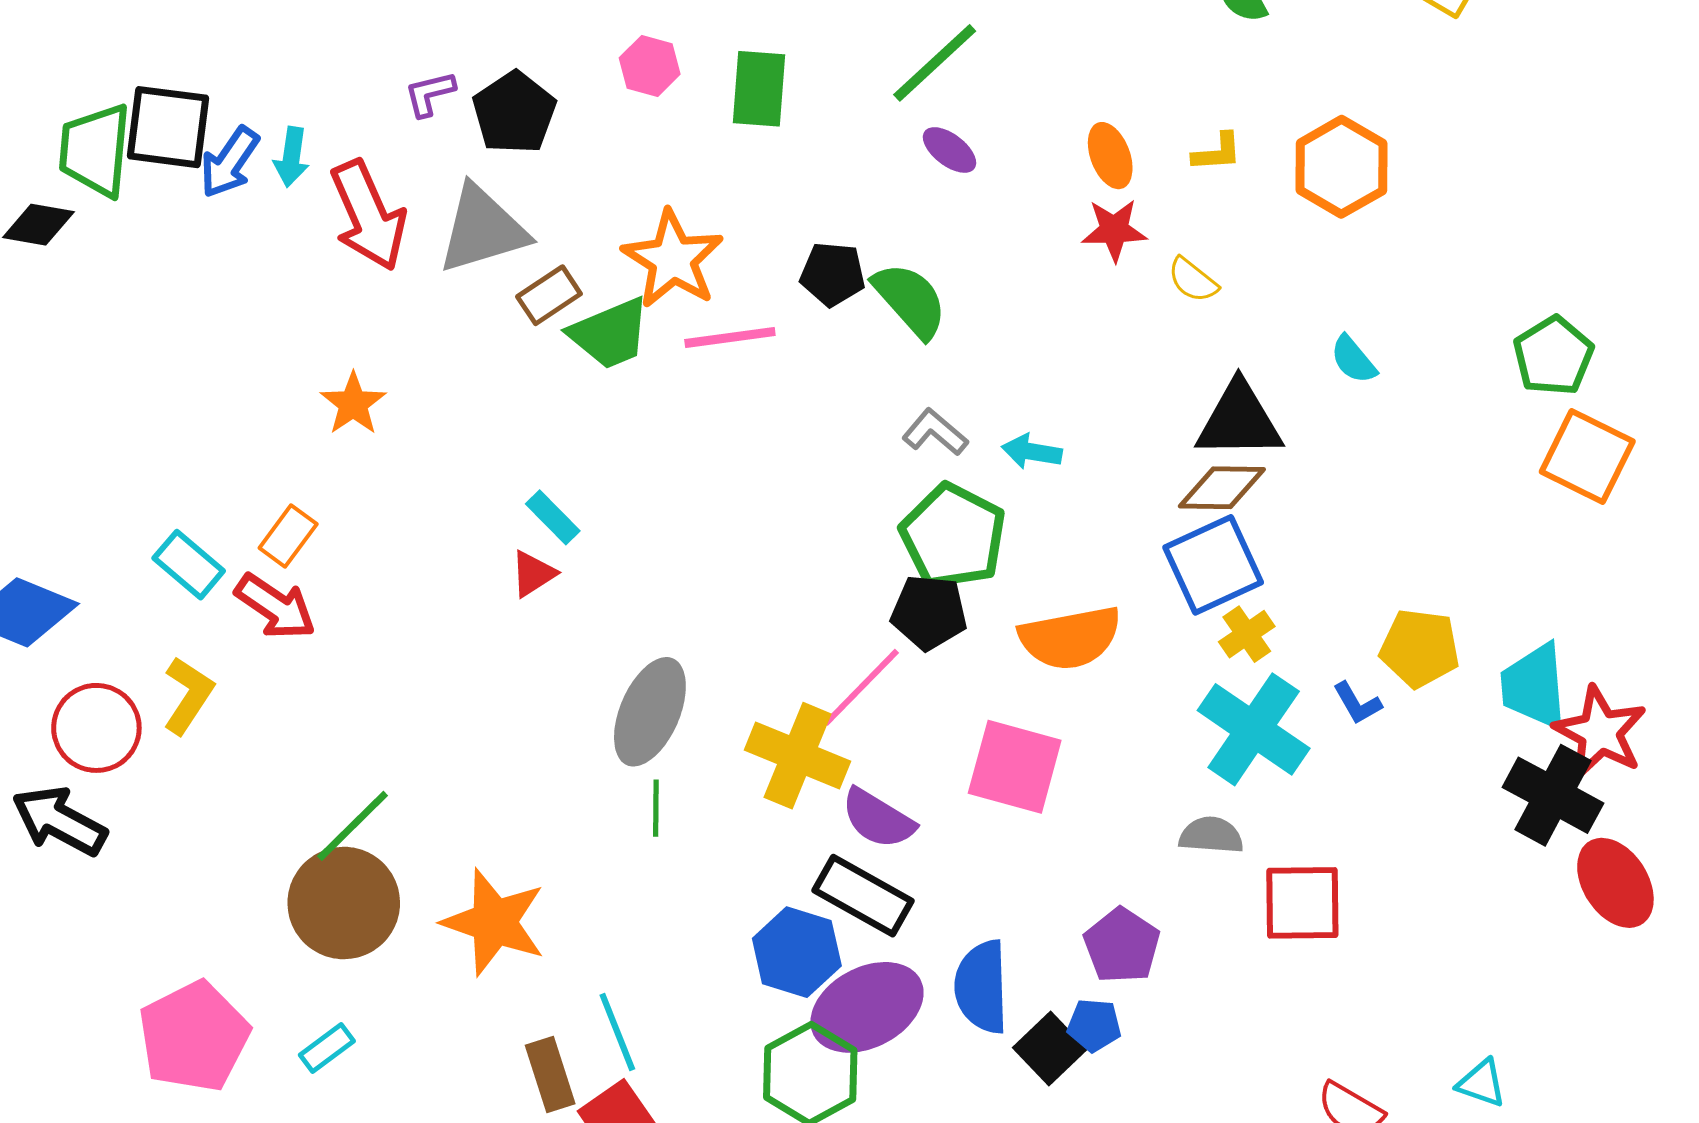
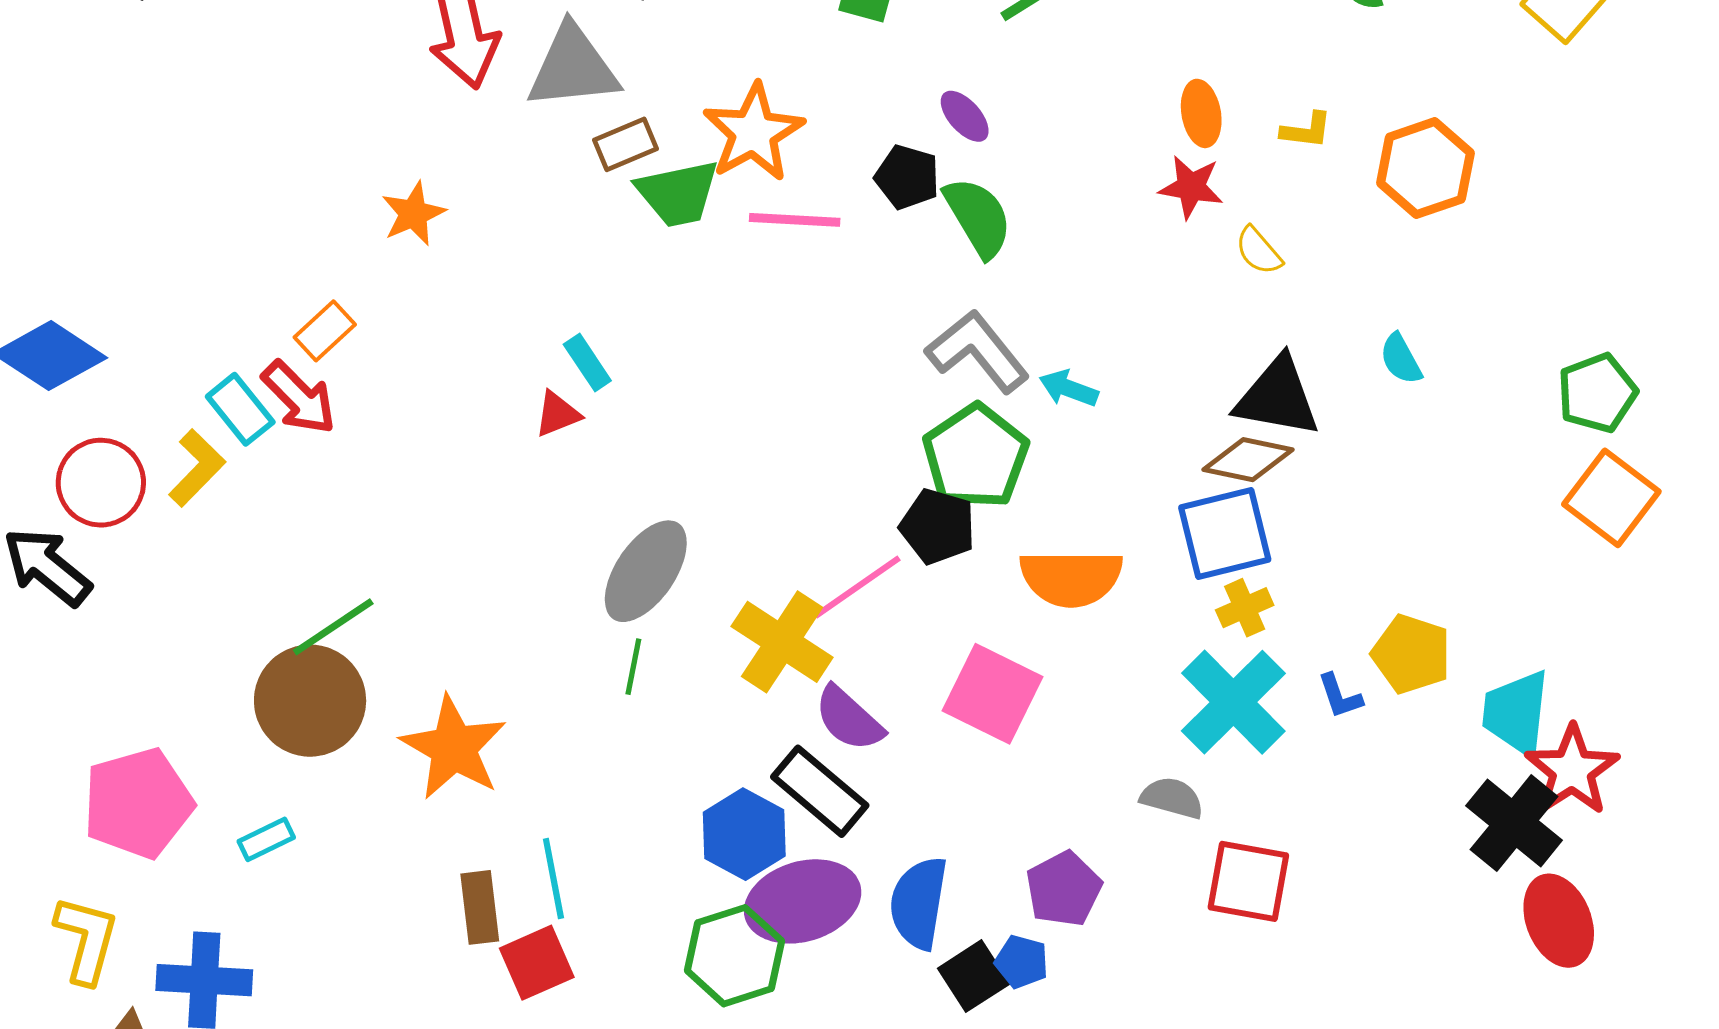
purple ellipse: (950, 150) -> (965, 116), moved
gray L-shape: (935, 432) -> (978, 351), size x1.6
cyan rectangle: (189, 565) -> (240, 409), moved

